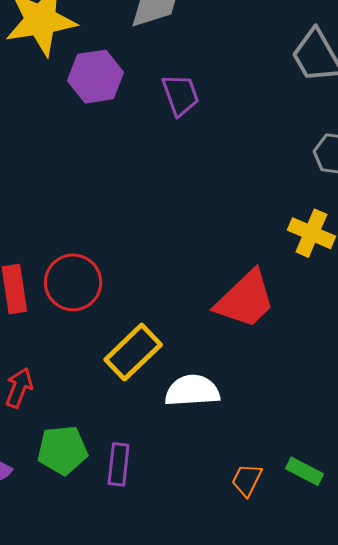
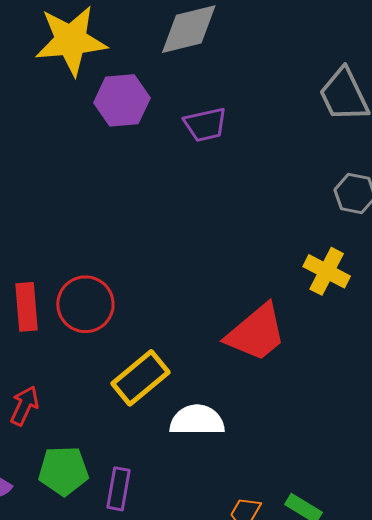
purple trapezoid: (180, 95) -> (205, 125), turned 93

